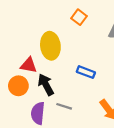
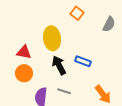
red triangle: (29, 65) -> (24, 52), moved
black arrow: (46, 85) -> (59, 65), moved

